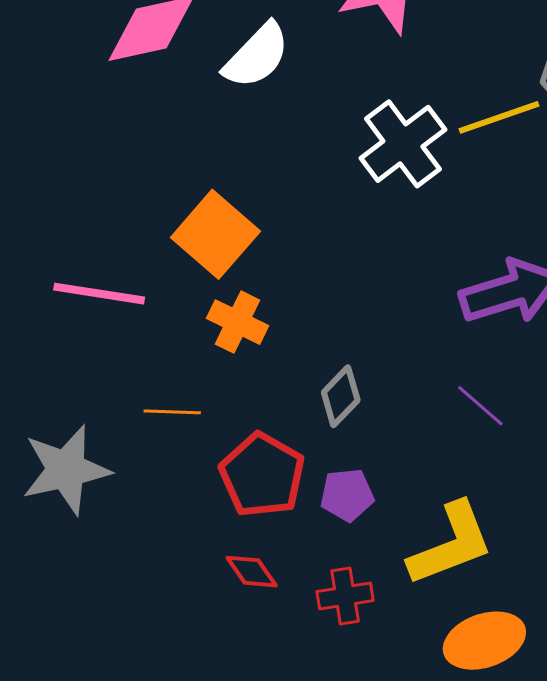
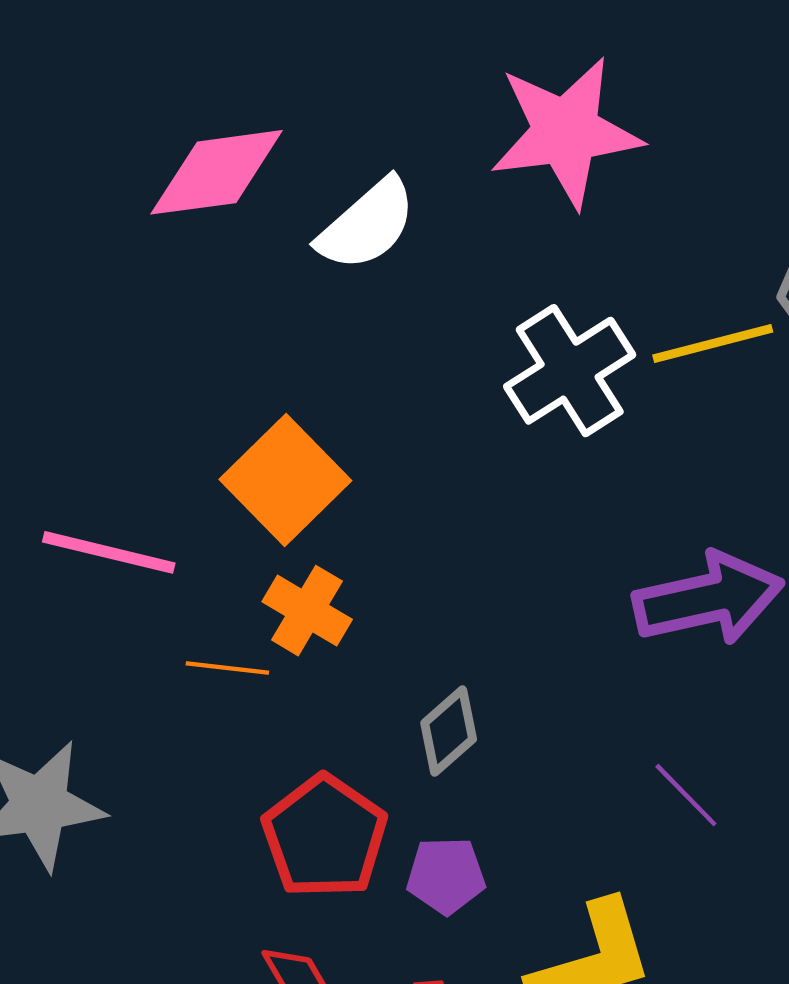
purple line: (480, 406) -> (686, 795), moved
orange line: (172, 412) -> (227, 668), moved

